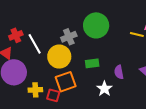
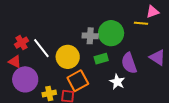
green circle: (96, 25) -> (111, 33), moved
gray cross: (69, 37) -> (90, 36), moved, turned 35
purple semicircle: (119, 72) -> (129, 63), size x1.5

